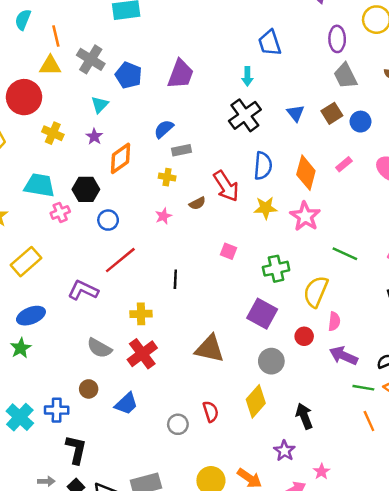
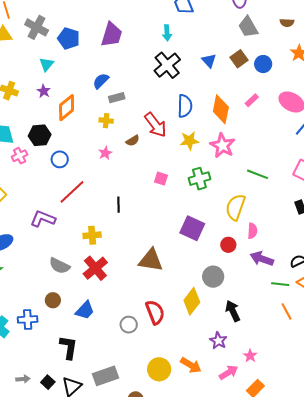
green cross: (276, 269) -> (199, 179), moved
gray circle: (271, 361) -> (213, 277), moved
red semicircle: (211, 412) -> (155, 312), size x1.4
black L-shape: (76, 449) -> (69, 347), moved

